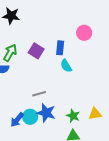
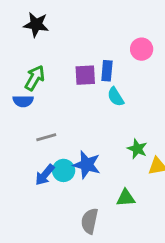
purple square: (36, 51) -> (85, 75), moved, turned -35
gray line: (39, 94) -> (46, 137), moved
green star: (73, 116) -> (137, 149), moved

